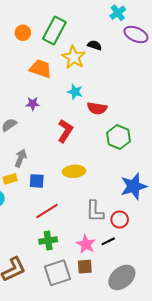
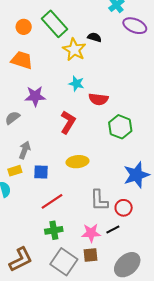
green rectangle: (54, 31) -> (55, 24), turned -68
orange trapezoid: (41, 69) -> (22, 60), moved
purple star: (33, 104) -> (35, 96), size x1.5
pink star: (86, 244) -> (91, 233), turned -30
gray square: (58, 273) -> (64, 262), turned -36

